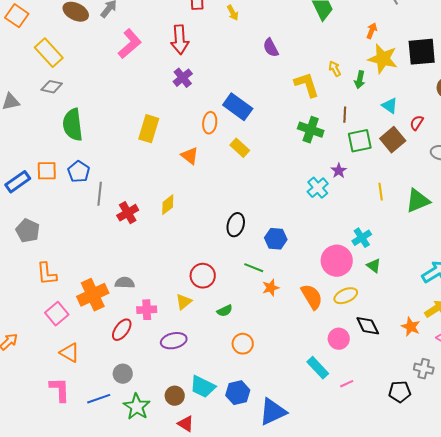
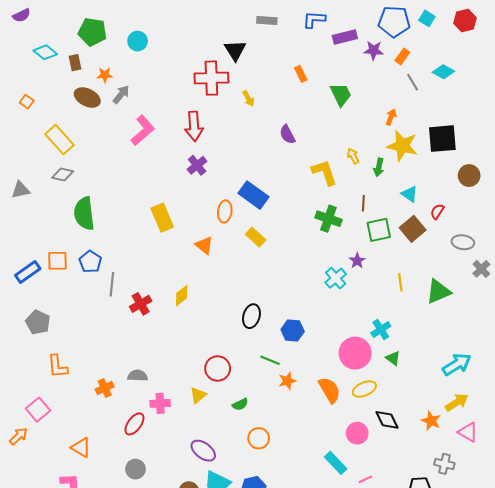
orange square: (17, 16) -> (27, 102), size x0.6
yellow rectangle: (149, 129) -> (162, 218), turned -40
orange cross: (93, 295) -> (105, 388), size x0.6
pink square: (57, 314) -> (38, 410), moved
purple ellipse: (174, 341) -> (203, 451), moved, turned 50

